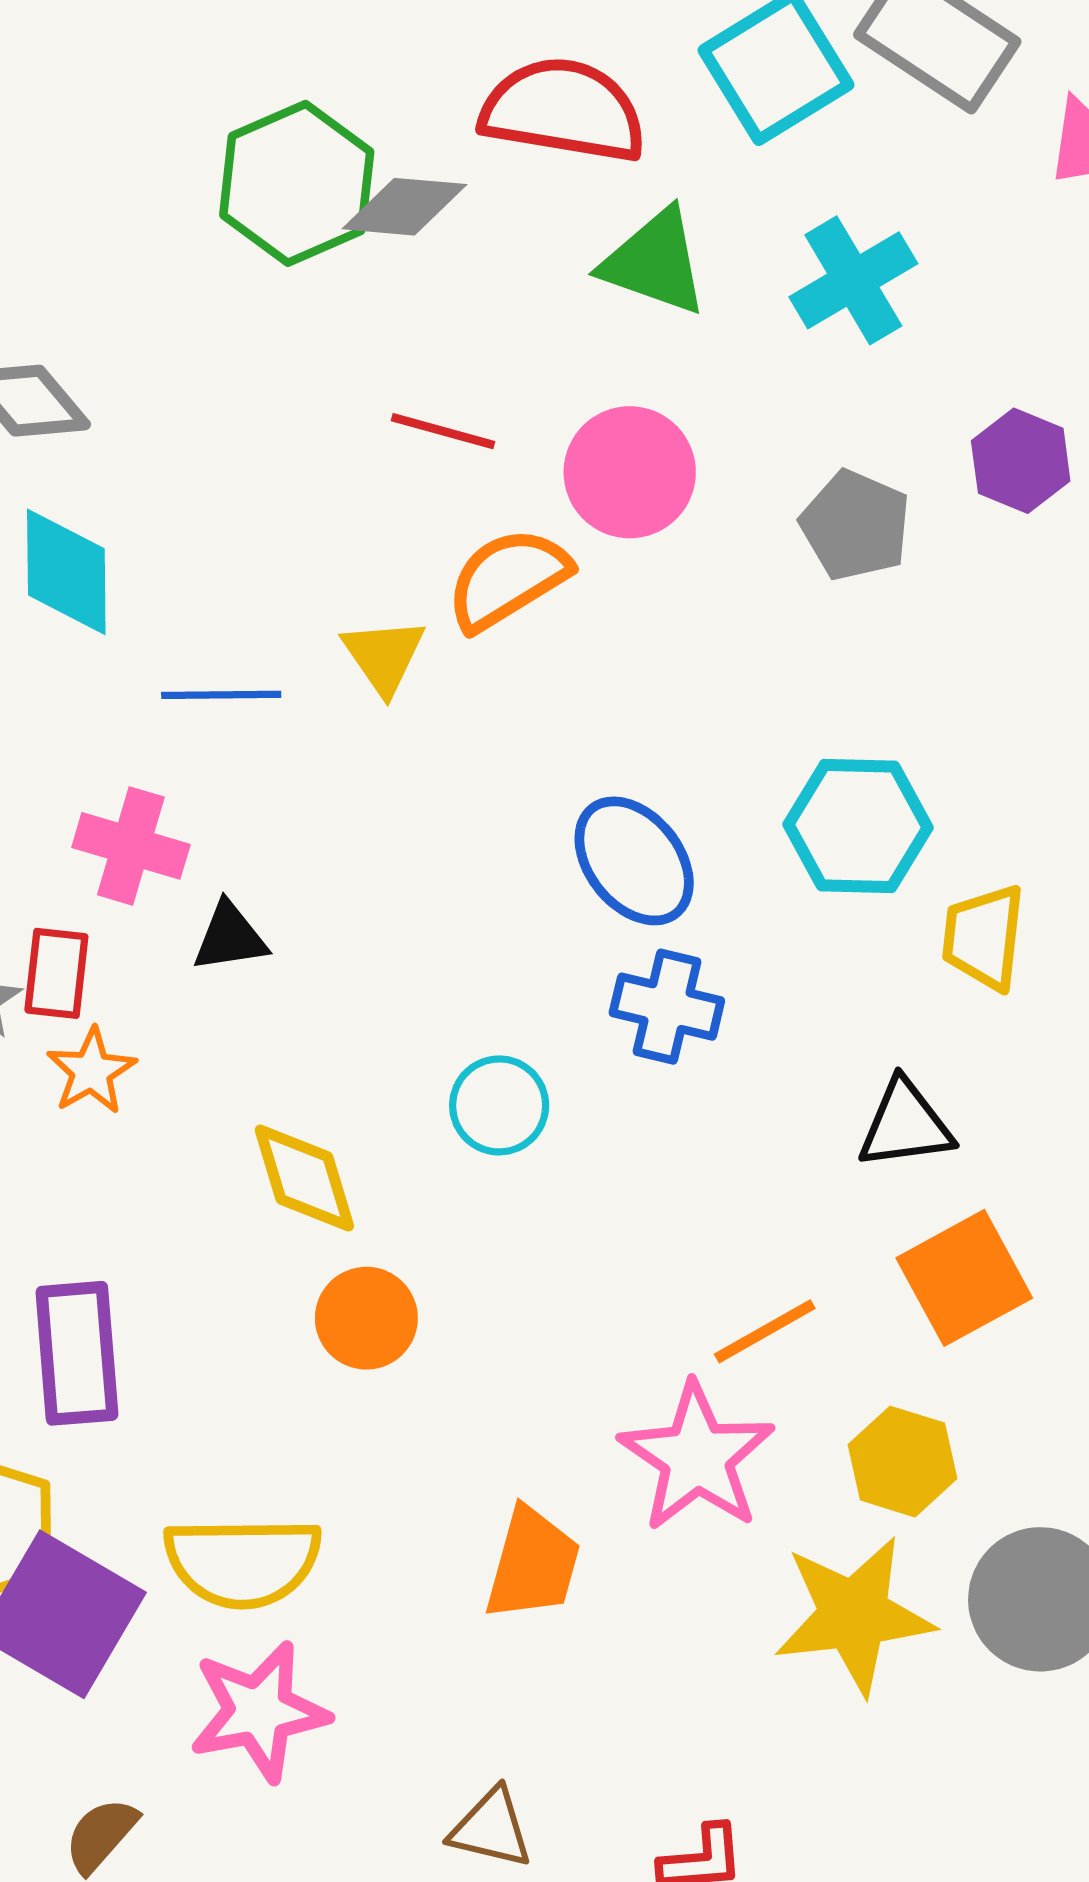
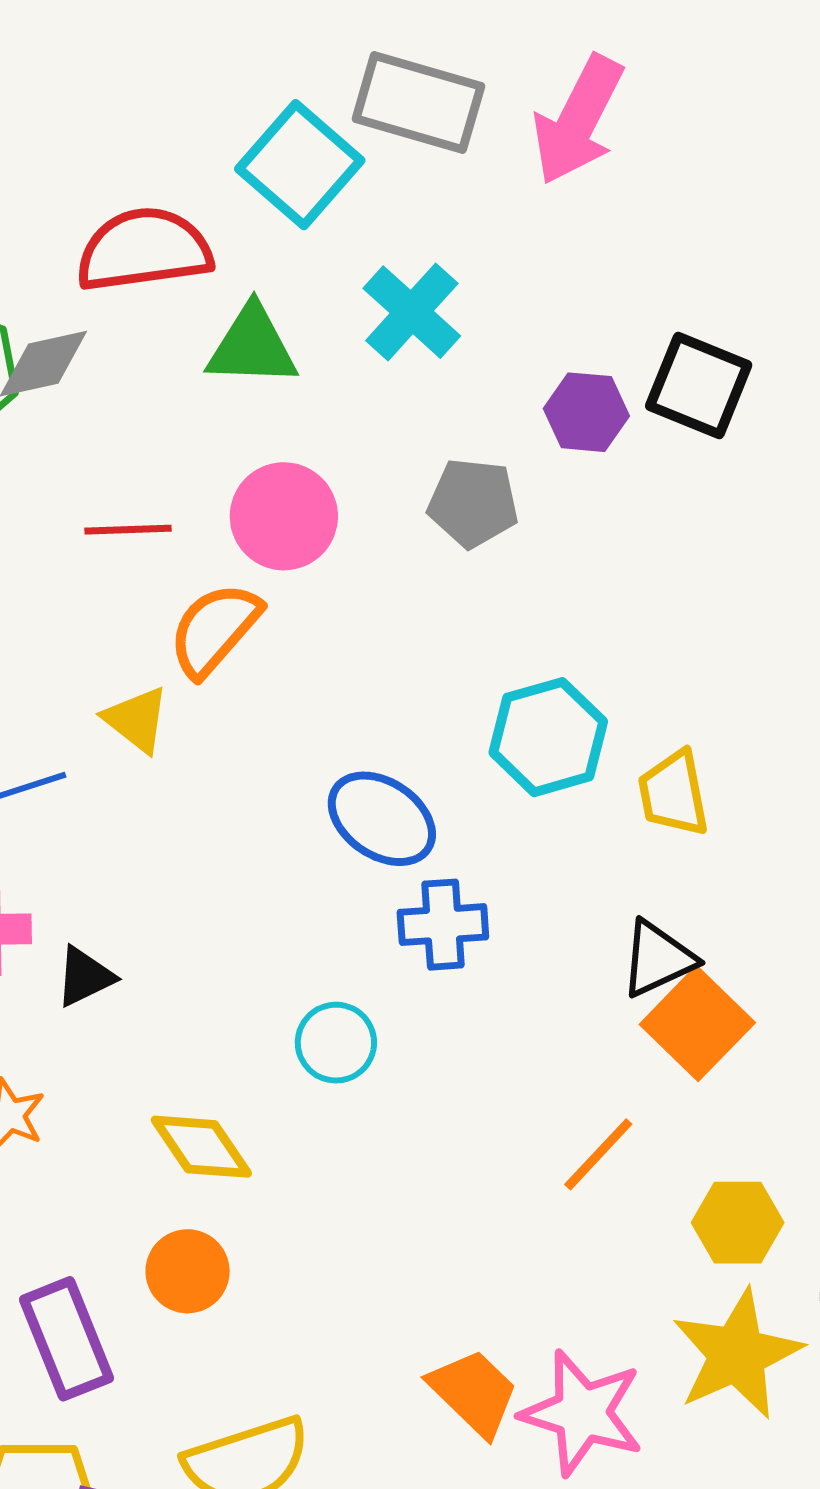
orange square: (964, 1278) -> (697, 1023), moved
orange circle: (366, 1318) -> (188, 1271), moved
pink star: (697, 1457) -> (582, 1413), moved
orange trapezoid: (533, 1564) -> (474, 1392), turned -44

